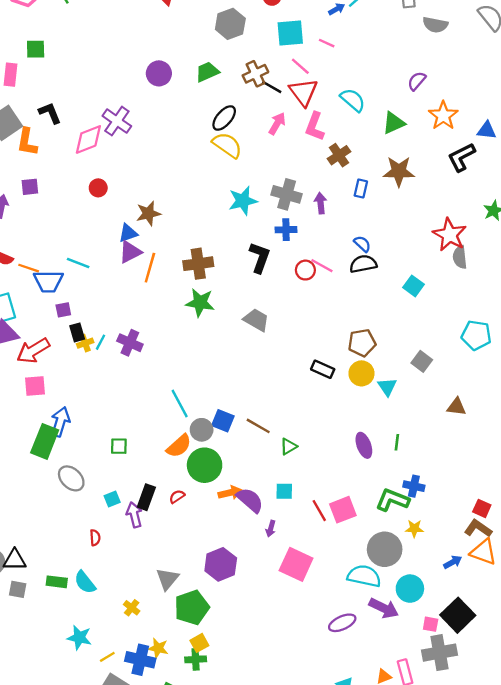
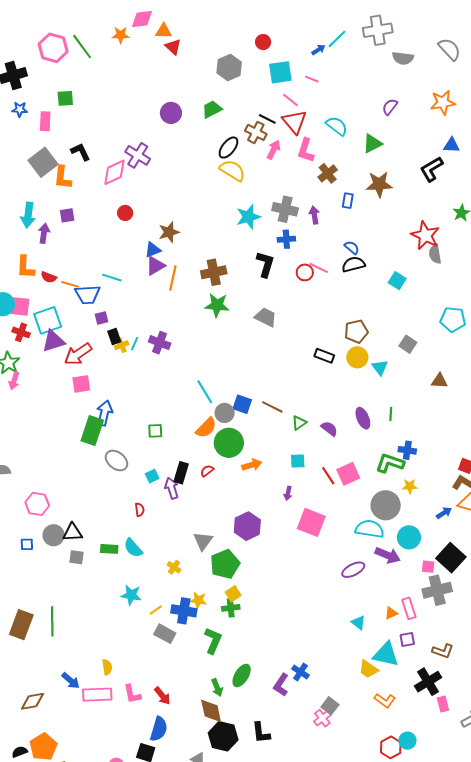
brown cross: (255, 74) -> (256, 132), moved, turned -35
orange star: (443, 116) -> (443, 103), moved, turned 30
purple semicircle: (250, 500) -> (329, 429), moved, size x0.7

